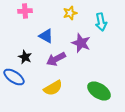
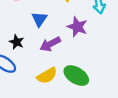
blue triangle: (46, 36) -> (39, 19), turned 35
green ellipse: (99, 91) -> (76, 76), moved

